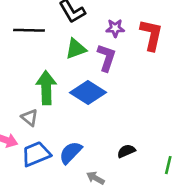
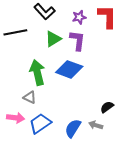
blue semicircle: (71, 153) -> (73, 128), moved
gray arrow: (95, 178) -> (96, 125), moved

